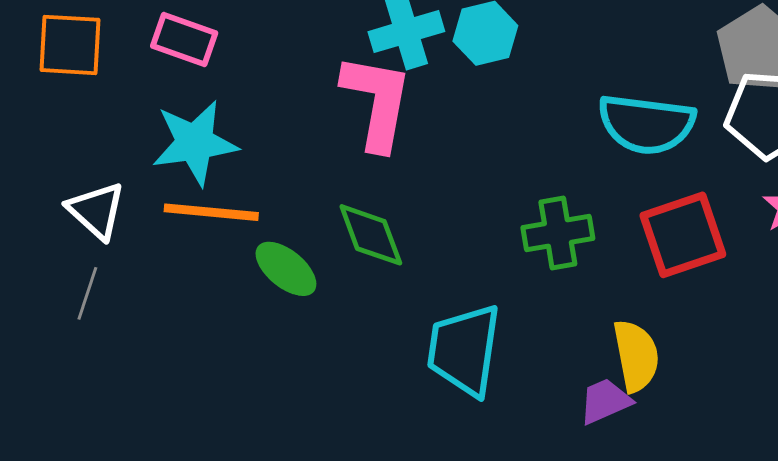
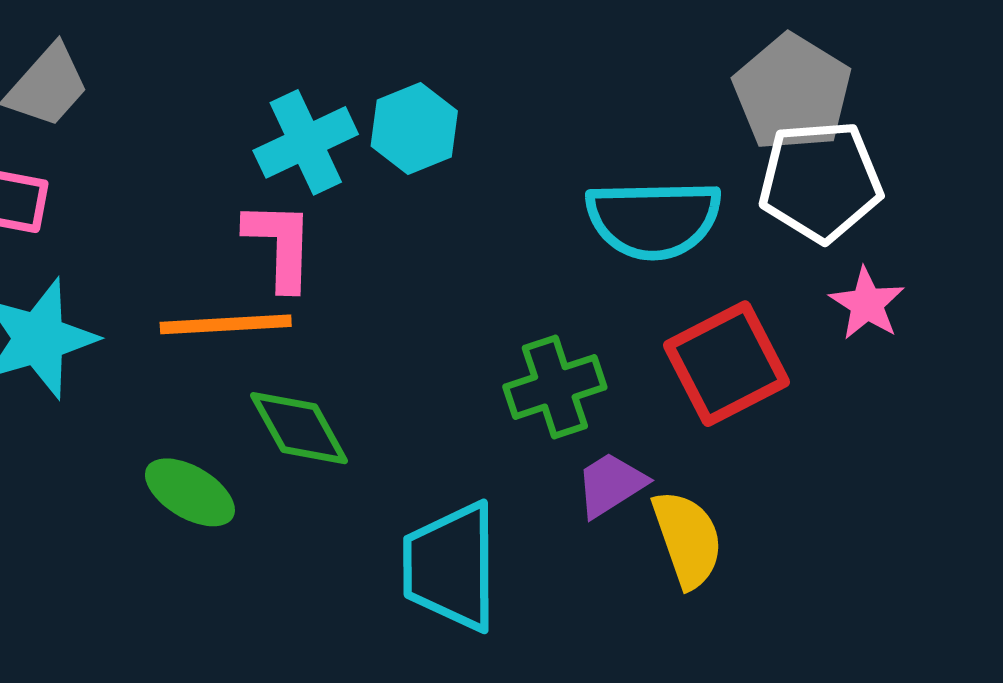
pink L-shape: (377, 102) -> (280, 245), size x0.7
orange line: (211, 212) -> (226, 324), moved
purple trapezoid: (605, 401) -> (611, 485), moved

